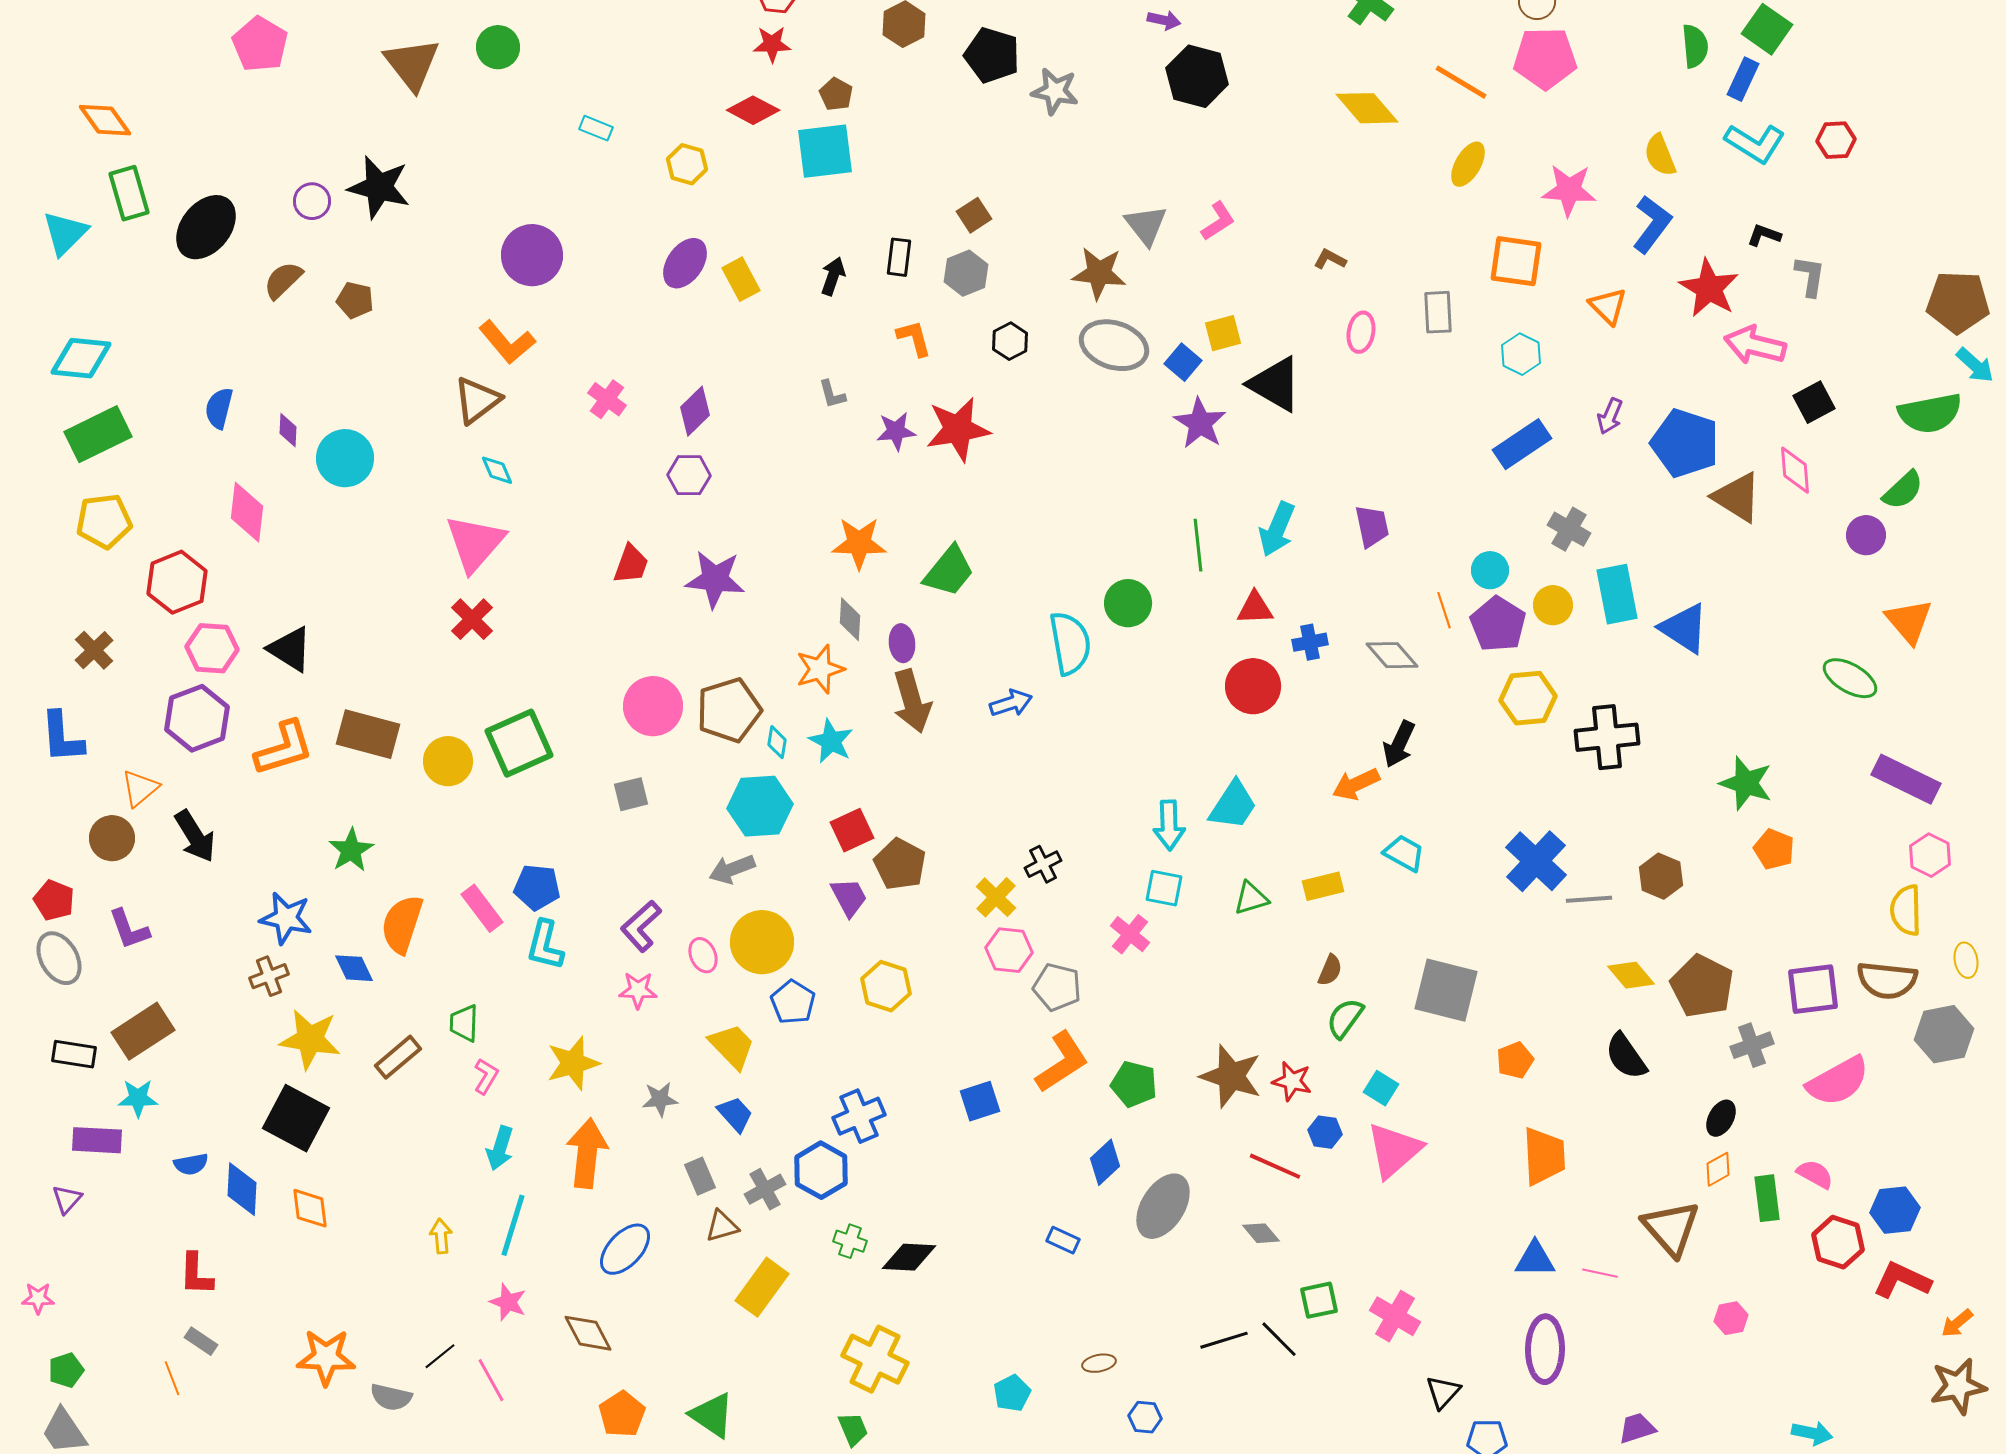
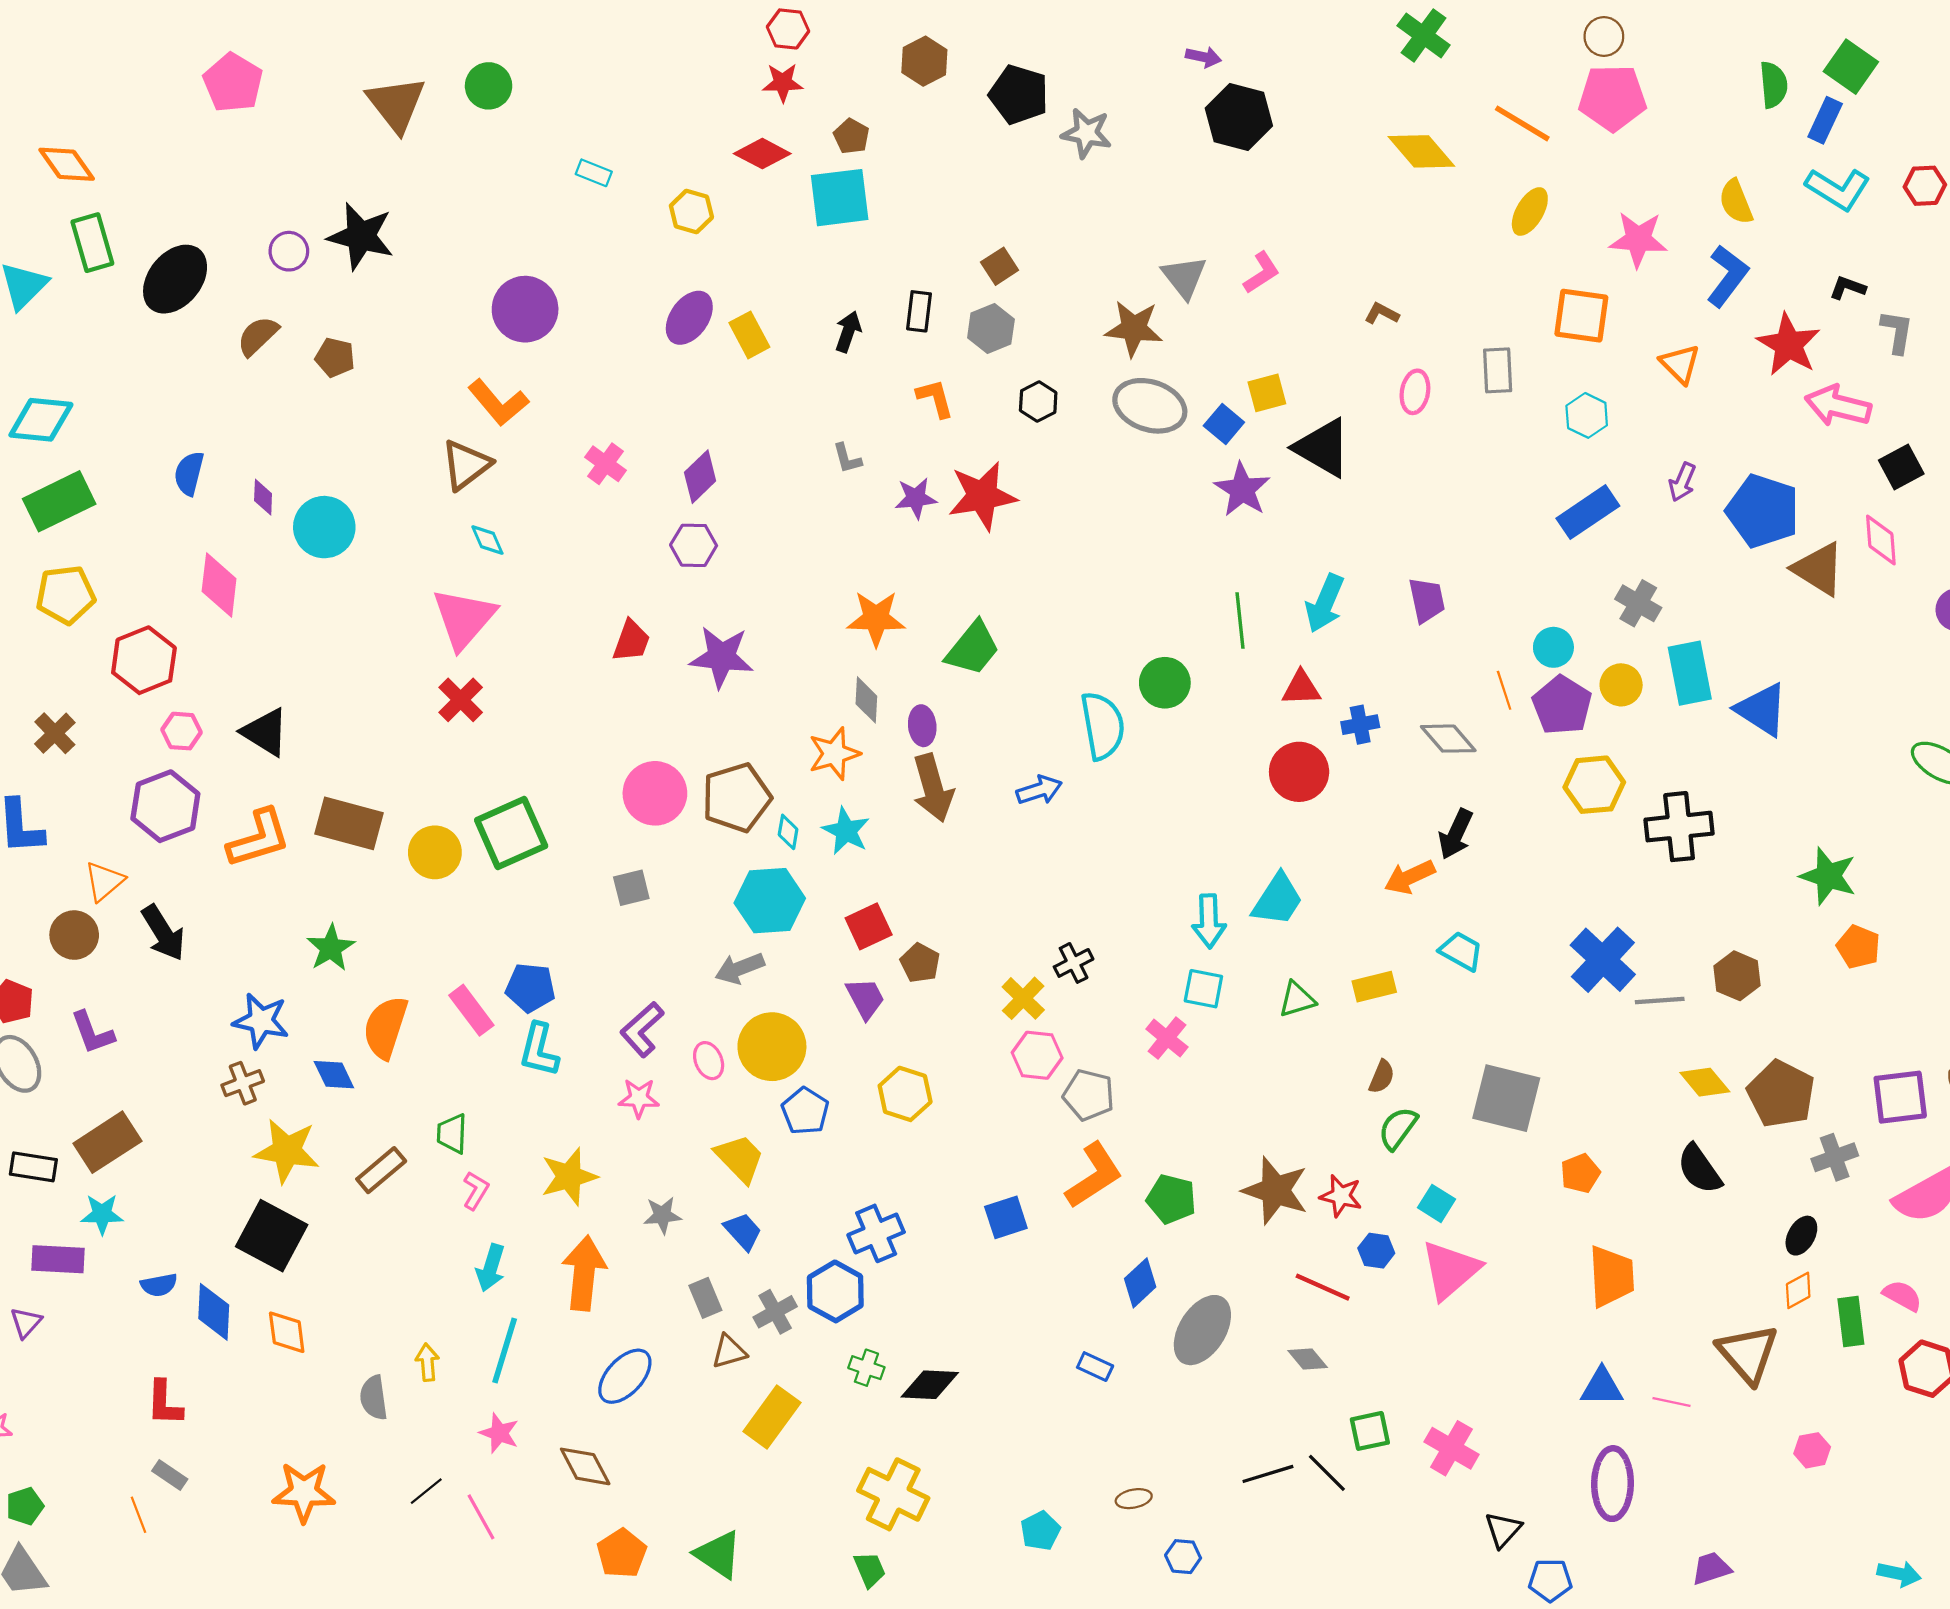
pink hexagon: (212, 648) -> (182, 731), size x0.7
brown pentagon: (900, 864) -> (920, 963), size x0.7
gray semicircle: (391, 1397) -> (374, 1398), moved, turned 69

